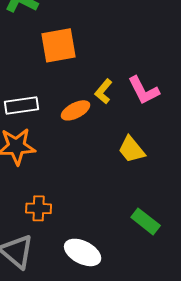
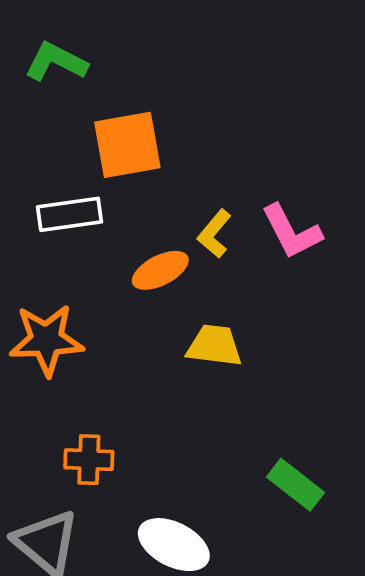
white rectangle: (22, 105) -> (70, 214), moved
yellow trapezoid: (132, 149) -> (214, 346), moved, turned 136

